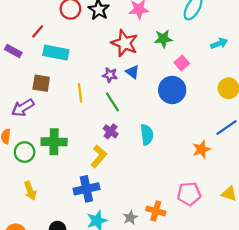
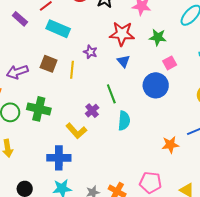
red star: (125, 43) -> (122, 34), turned -30
purple star: (110, 75) -> (90, 52), moved
brown square: (41, 83) -> (49, 64), moved
green line: (112, 102) -> (111, 94), moved
yellow L-shape: (99, 156) -> (76, 131), turned 85

